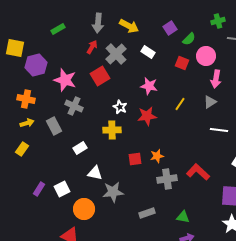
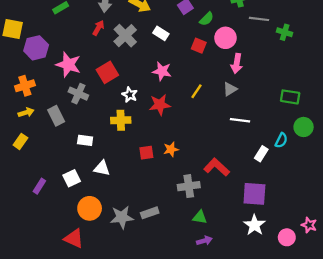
red square: (100, 76) -> (107, 72), moved
orange cross: (26, 99) -> (25, 86), turned -30
white rectangle: (80, 148) -> (85, 140), turned 40
gray cross: (167, 179) -> (189, 186), moved
white square: (62, 189) -> (72, 178), moved
gray star: (113, 192) -> (122, 217), moved
gray rectangle: (147, 213) -> (150, 213), moved

